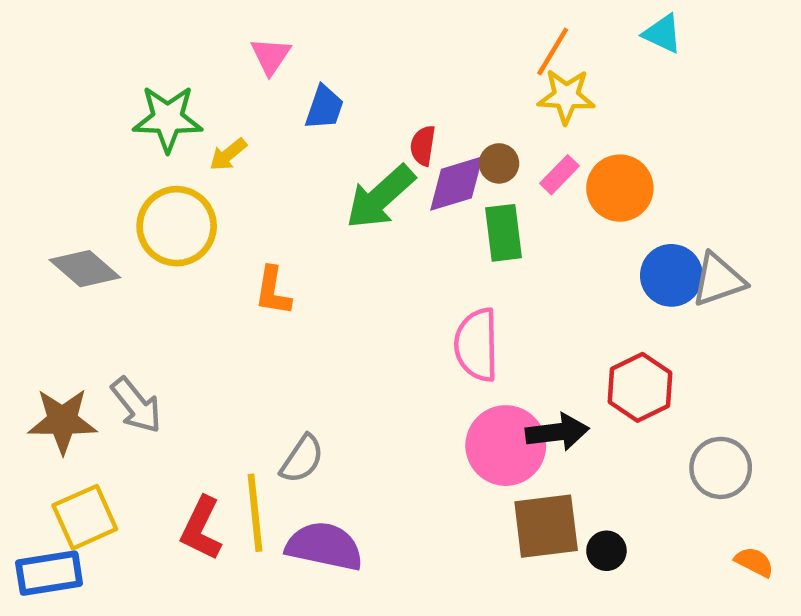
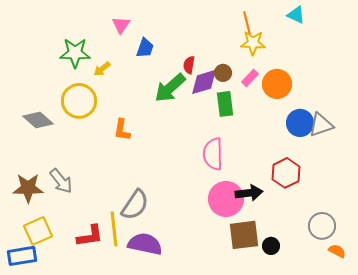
orange line: (553, 52) -> (247, 23), turned -45
gray semicircle: (302, 459) -> (135, 205), size x1.4
gray circle: (721, 468) -> (322, 226), moved
red L-shape: (201, 528) -> (90, 236), turned -124

